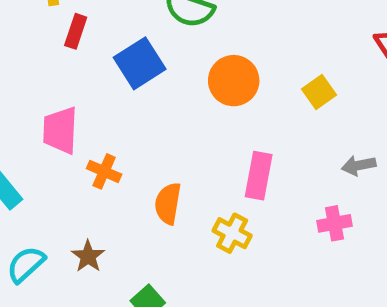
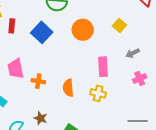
gray arrow: (359, 165) -> (133, 53), moved

